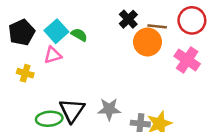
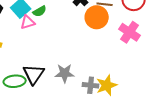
green semicircle: (79, 35) -> (40, 11), turned 120
pink triangle: (53, 55) -> (28, 22), moved

